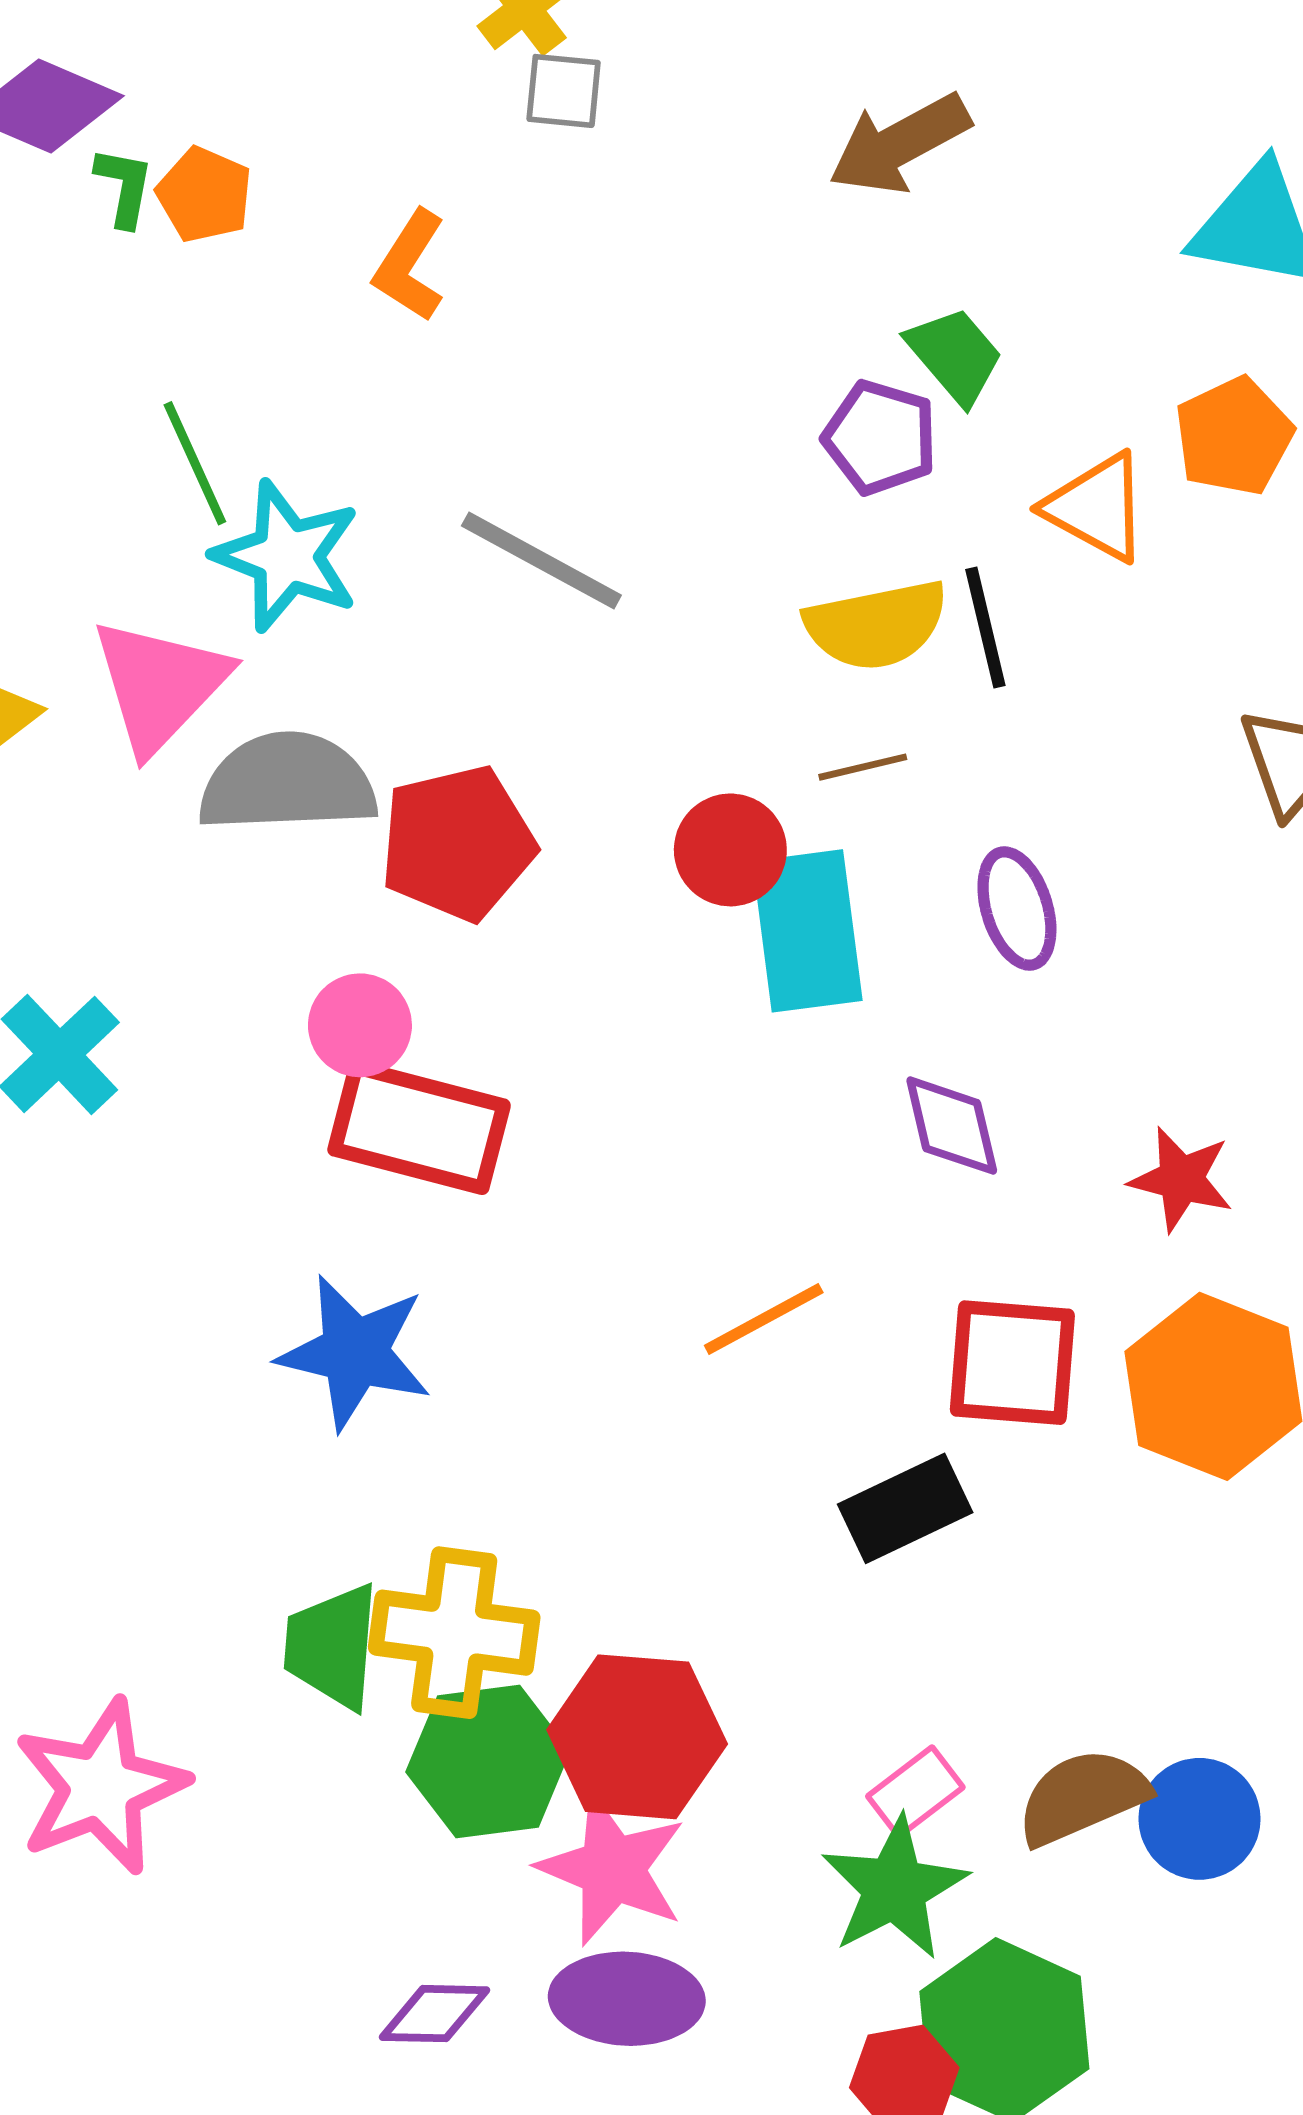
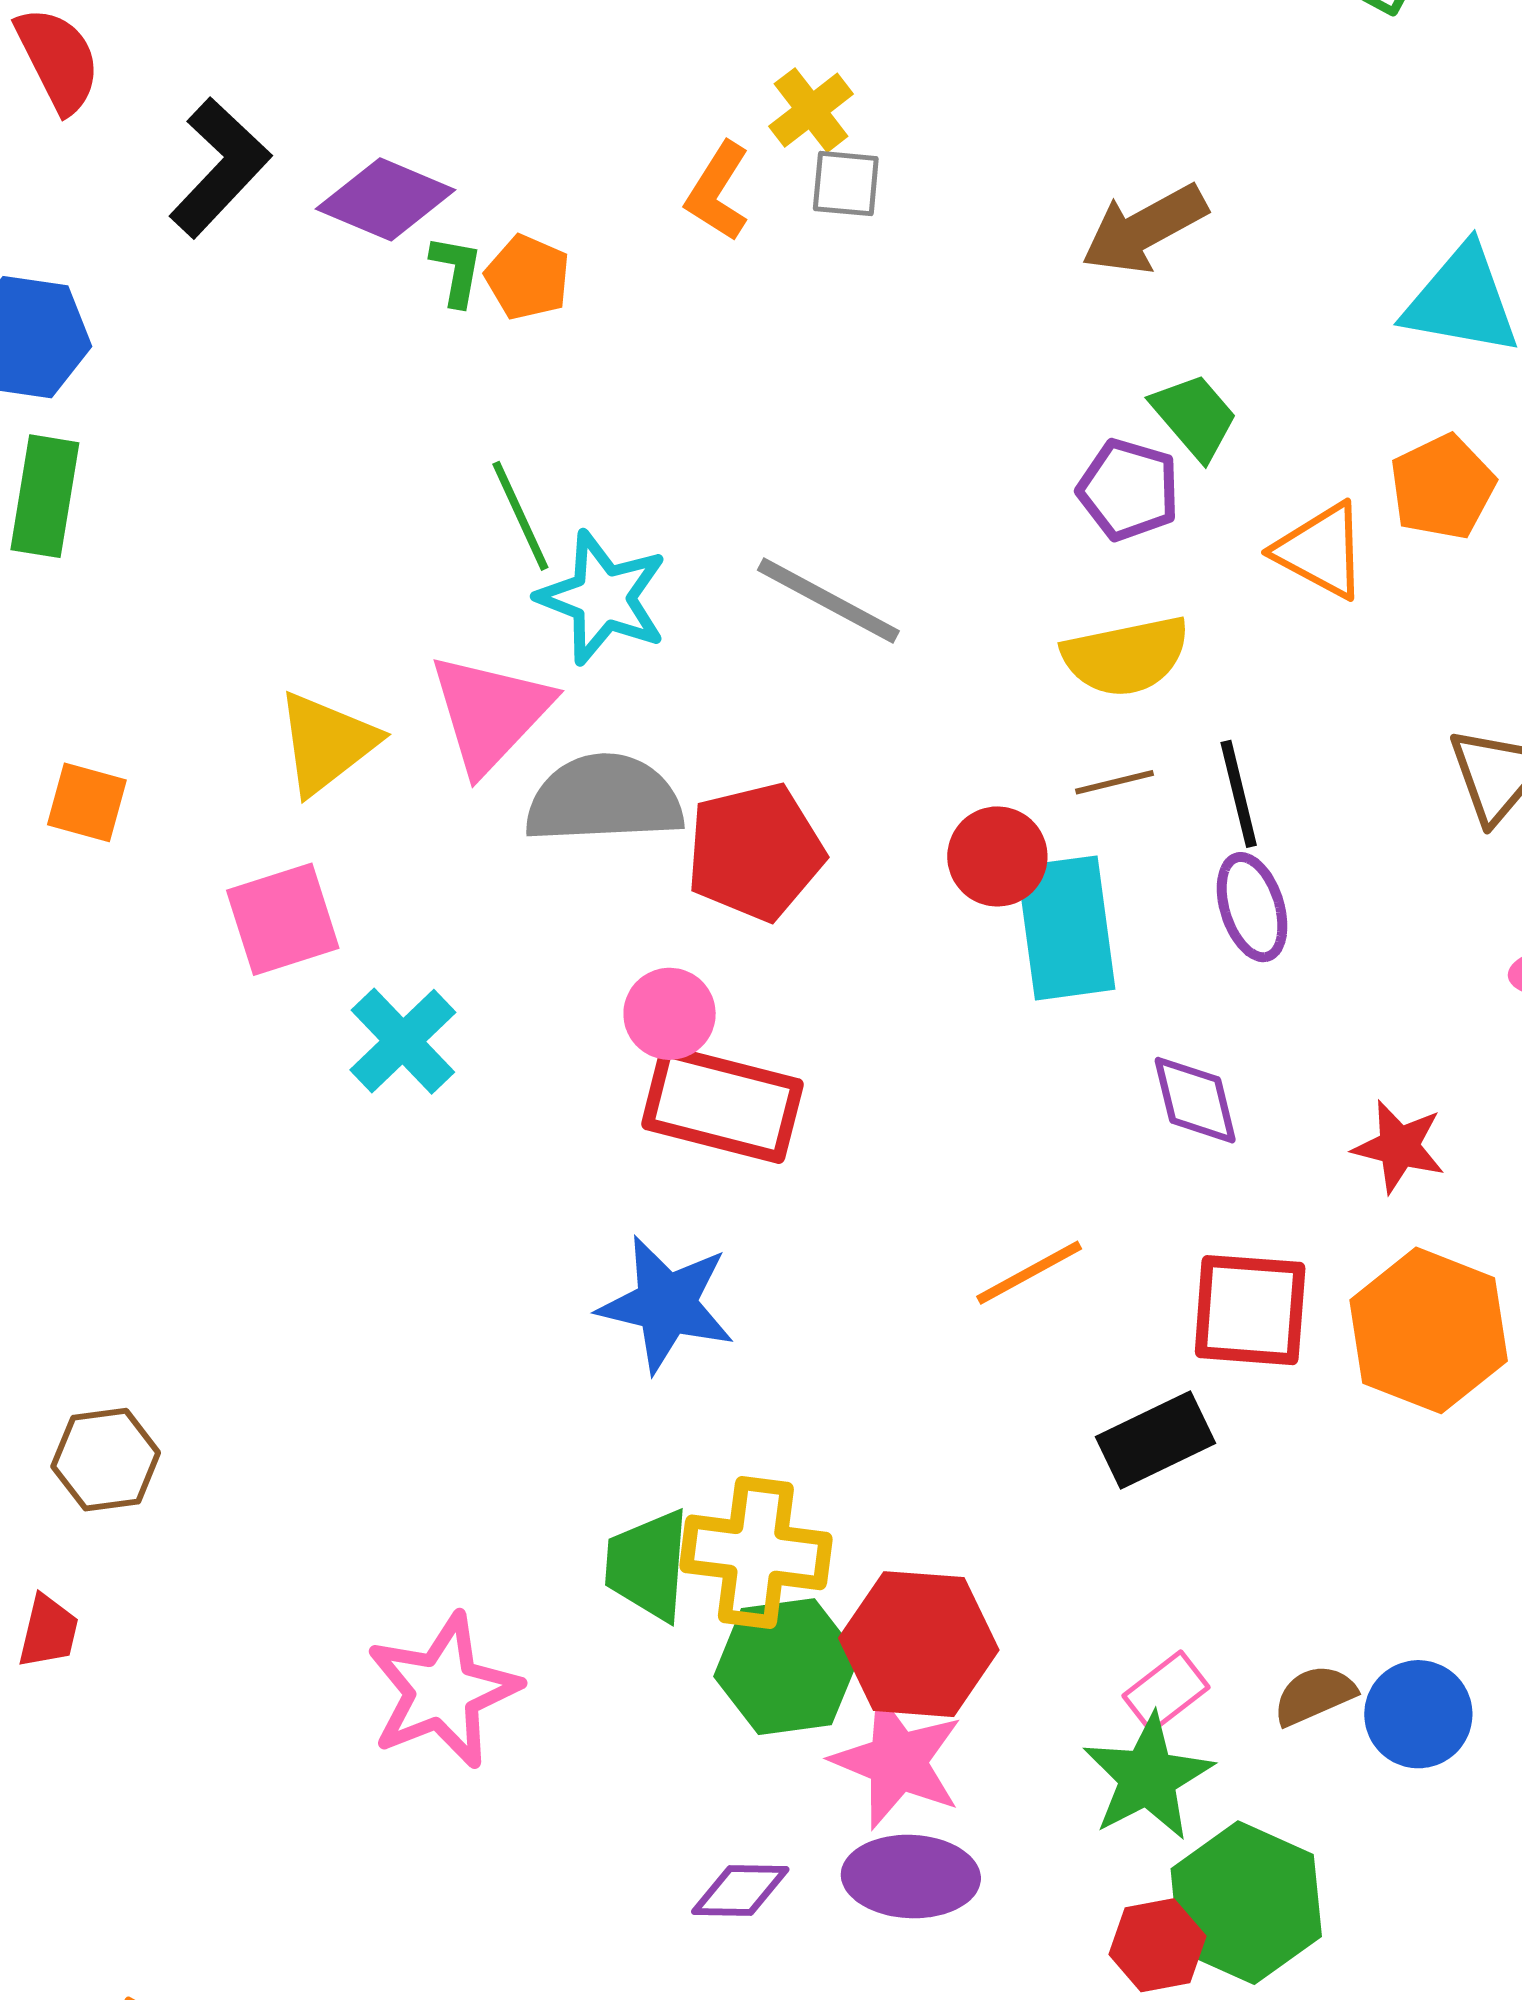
orange L-shape: (410, 266) -> (718, 192), moved
black line: (985, 627) -> (1239, 794), moved
brown semicircle: (1083, 1797) -> (1314, 1695), size x0.7

